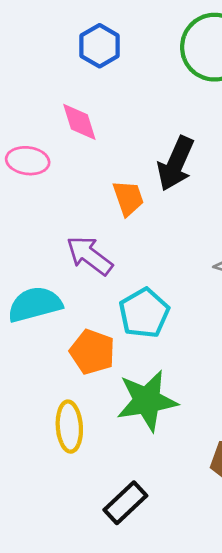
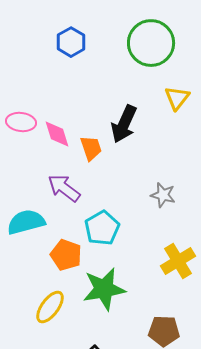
pink diamond: (79, 122) -> (57, 134), moved
yellow ellipse: (69, 427) -> (50, 307), turned 40

